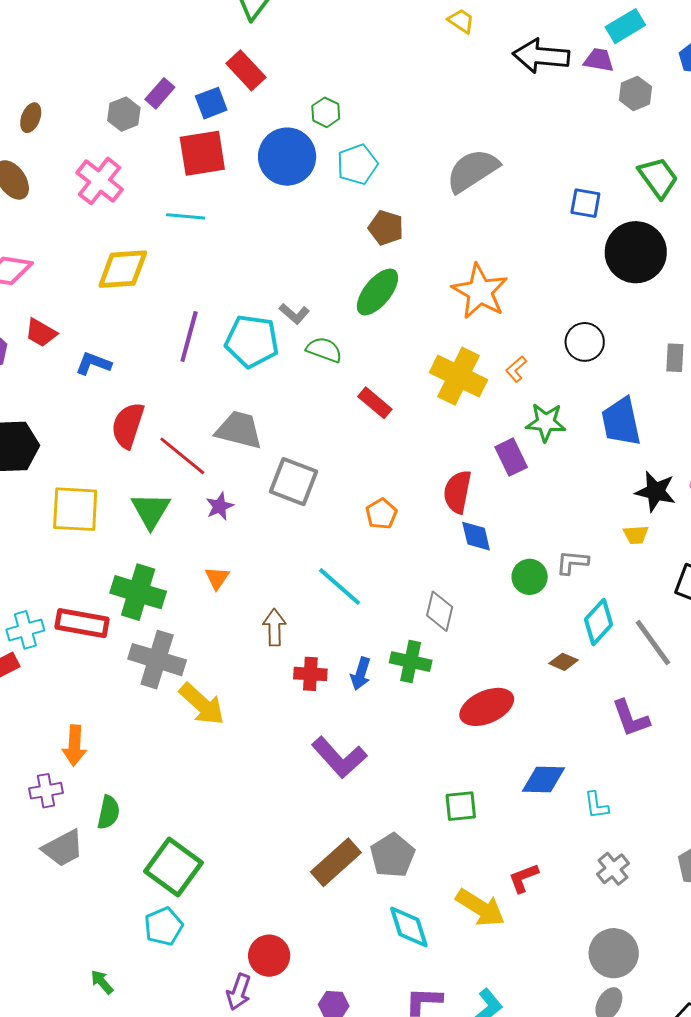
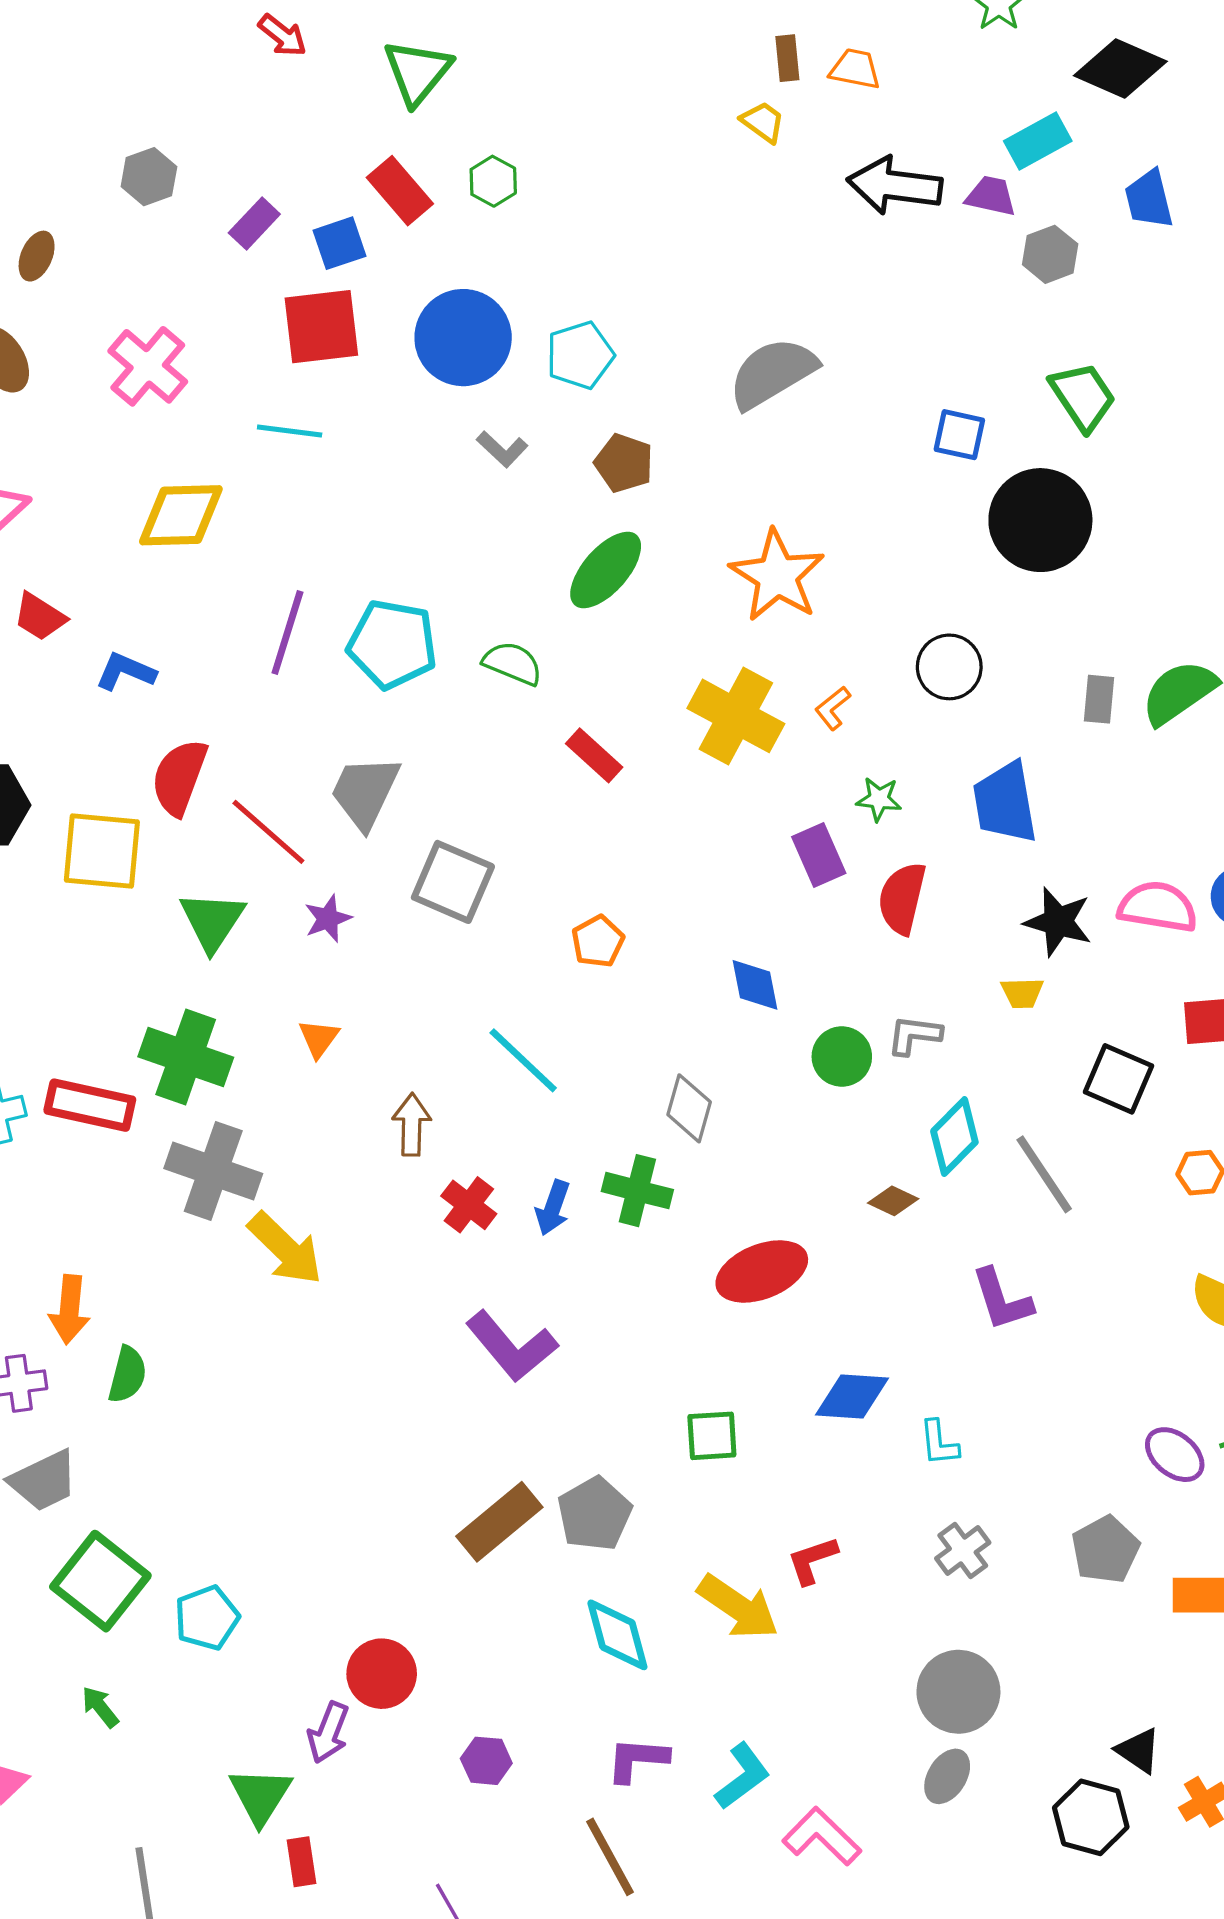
green hexagon: (326, 112) -> (493, 181), moved
gray hexagon: (124, 114) -> (149, 177), moved
gray L-shape: (294, 314) -> (502, 449), moved
green star: (546, 422) -> (879, 799), size x0.7
gray trapezoid: (239, 430) -> (365, 792), turned -81
red semicircle: (457, 492) -> (902, 898), moved
yellow square: (75, 509) -> (102, 851), moved
red cross: (310, 674) -> (469, 1205), turned 32
green semicircle: (109, 812) -> (127, 1375), moved
green square: (173, 867) -> (100, 1581), moved

